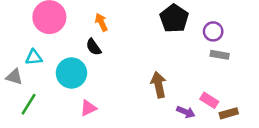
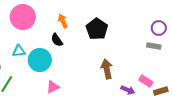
black pentagon: (174, 18) -> (97, 29), moved
purple circle: (213, 31) -> (159, 28), moved
cyan triangle: (34, 57) -> (19, 51), moved

